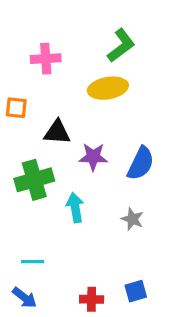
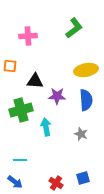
yellow ellipse: (108, 88) -> (86, 70), moved
blue semicircle: (141, 163) -> (86, 100), turned -30
red cross: (92, 299) -> (56, 183), turned 32

